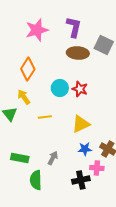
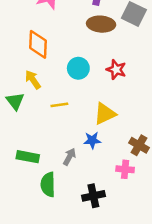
orange diamond: (28, 69) -> (38, 44), turned -30
red star: (80, 89) -> (116, 70), moved
blue star: (85, 149) -> (92, 140), moved
black cross: (81, 180) -> (93, 196), moved

